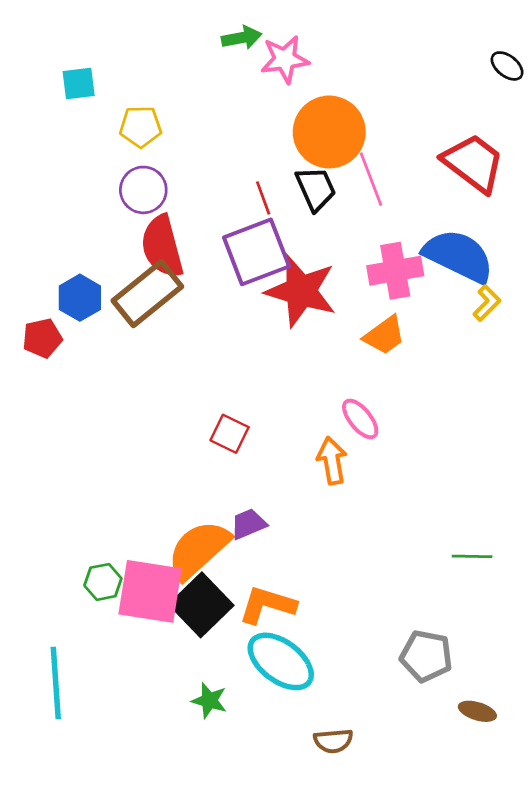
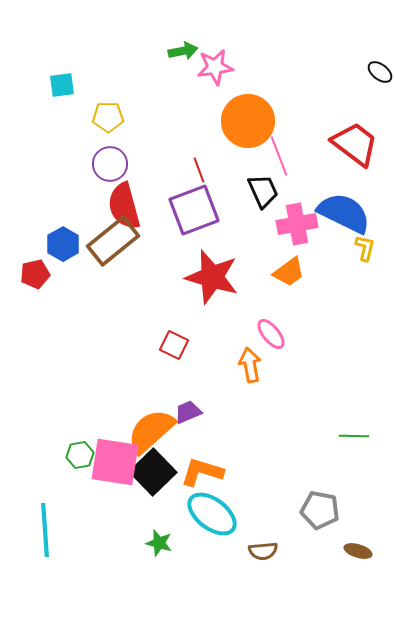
black trapezoid: (316, 189) -> (263, 191), moved
red star: (301, 291) -> (212, 277), moved
yellow L-shape: (487, 303) -> (365, 248), turned -32
brown semicircle: (333, 741) -> (263, 551), moved

